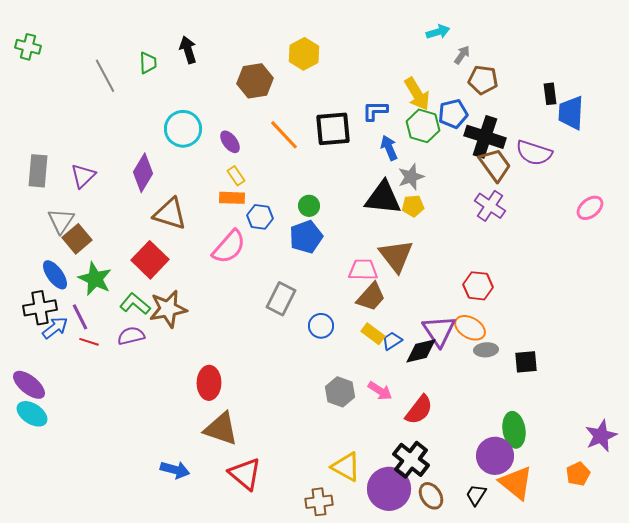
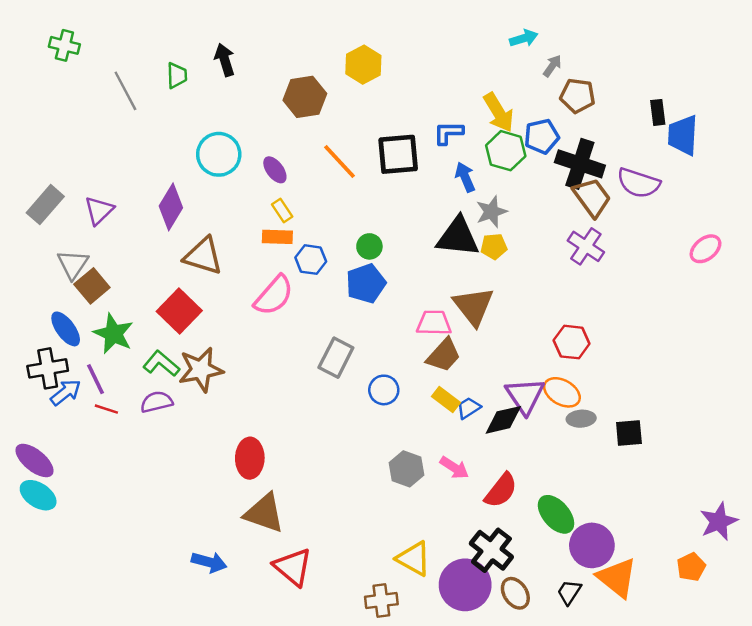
green cross: (28, 47) -> (64, 45), moved
gray rectangle: (38, 171) -> (45, 205), turned 36
green ellipse: (514, 430) -> (556, 514), moved, turned -32

